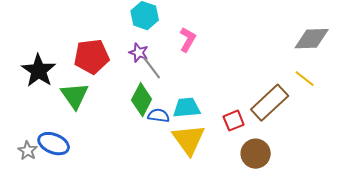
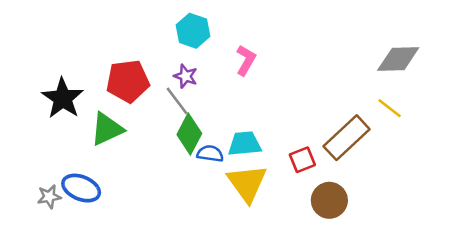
gray line: (152, 68) -> (177, 101), moved
green triangle: (75, 96) -> (107, 129), turned 40
gray star: (28, 151) -> (49, 197), turned 30

